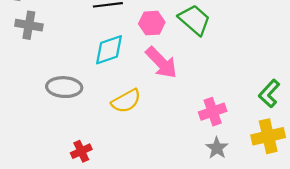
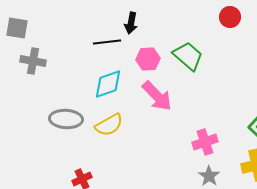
yellow semicircle: (126, 101) -> (109, 125), moved

